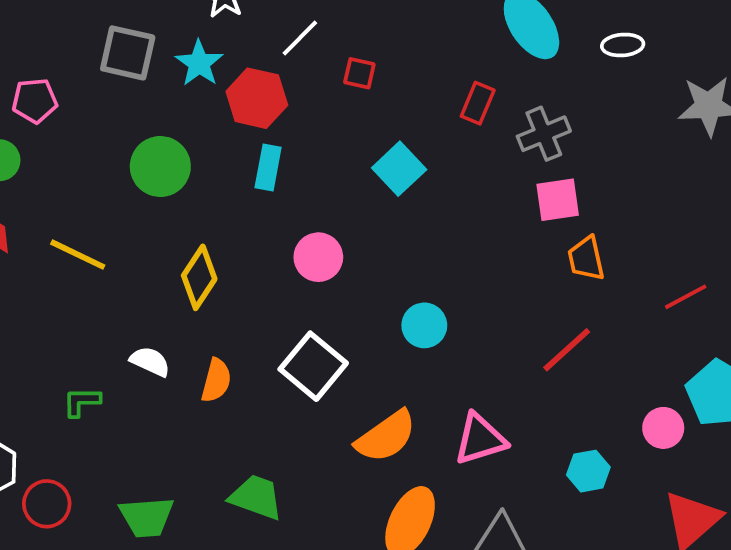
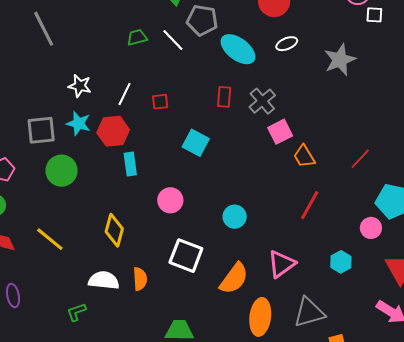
green circle: (160, 167) -> (62, 171), moved
yellow line: (78, 255) -> (50, 239), turned 32
white semicircle: (150, 361) -> (104, 280), size x1.4

